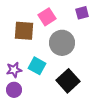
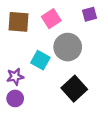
brown square: (24, 31) -> (18, 22), moved
cyan square: (37, 66) -> (40, 60), moved

